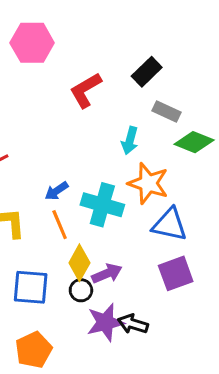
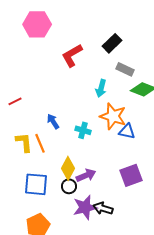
blue arrow: (57, 191) -> (53, 121), turned 91
cyan cross: (102, 205) -> (83, 130), size x0.6
orange line: (60, 225) -> (40, 143), moved
blue triangle: (170, 225) -> (127, 131), moved, size x0.7

